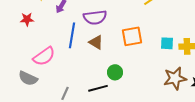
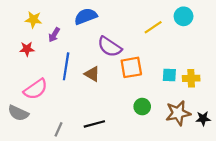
purple semicircle: (95, 17) -> (110, 47), moved, turned 40
red star: (27, 19) -> (27, 49), moved
green circle: (115, 72) -> (142, 107), moved

